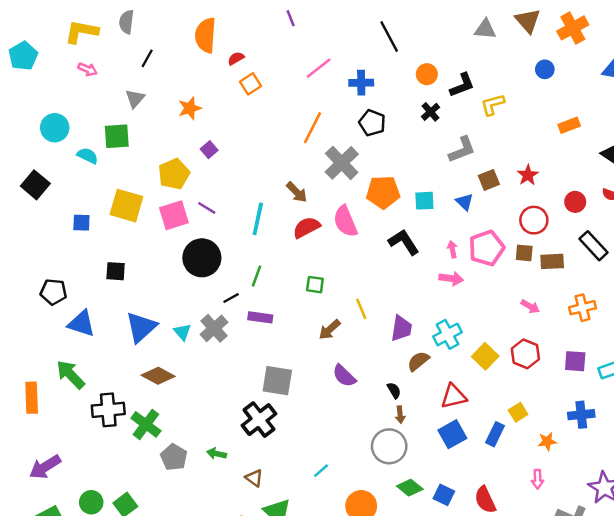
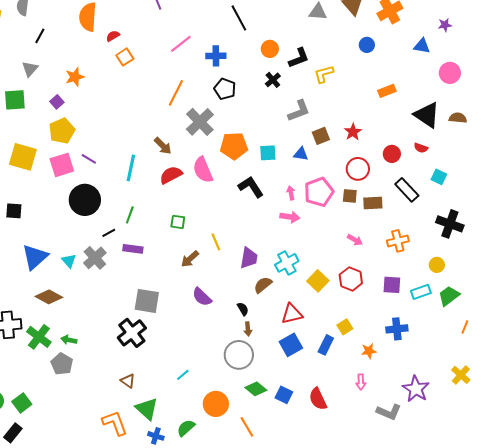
purple square: (209, 150) -> (57, 102), moved
blue triangle: (465, 202) -> (301, 154), turned -35
green arrow: (216, 454) -> (69, 340), moved

